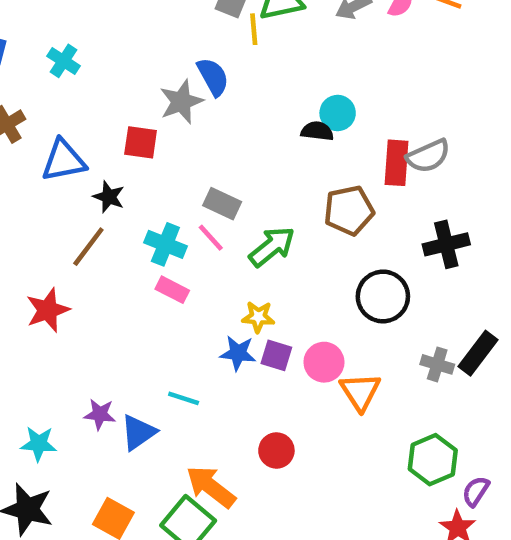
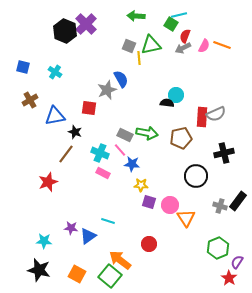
green arrow: (272, 247) -> (147, 133), moved, turned 50
blue star: (238, 353) -> (132, 164), moved

